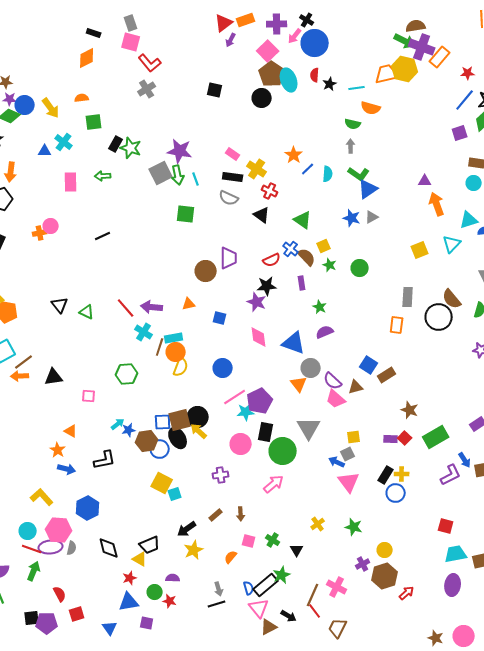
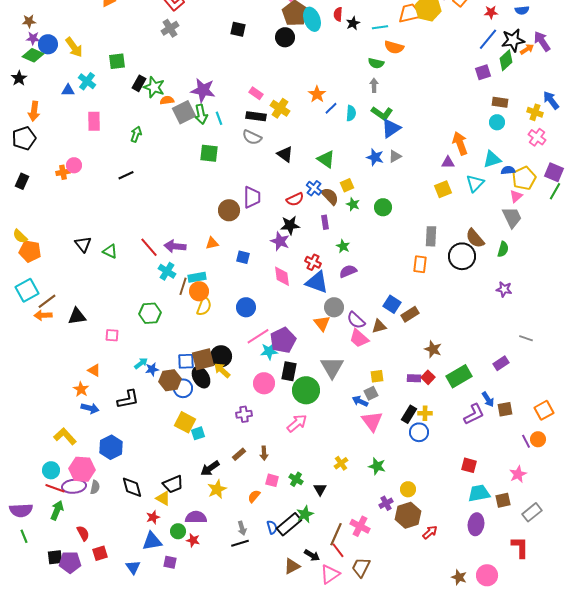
orange semicircle: (82, 98) -> (167, 100), moved
green arrow: (103, 176) -> (136, 134), moved, turned 112
purple triangle: (425, 181) -> (448, 162), moved
red cross: (270, 191) -> (313, 262), moved
purple semicircle: (173, 578) -> (196, 517), size x1.5
pink triangle: (259, 608) -> (330, 574), moved, turned 35

